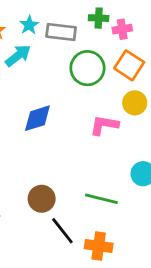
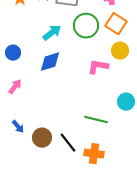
cyan arrow: (18, 56) -> (52, 33), moved
brown circle: (42, 199) -> (42, 138), moved

